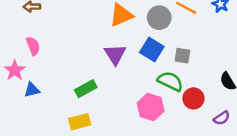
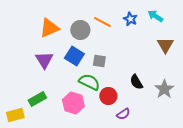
green rectangle: (86, 89) -> (37, 99), moved
purple semicircle: (222, 118) -> (123, 114), moved

